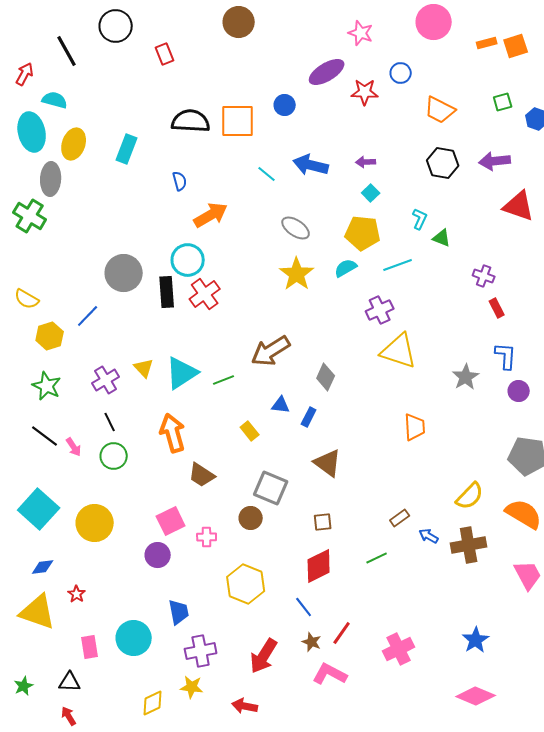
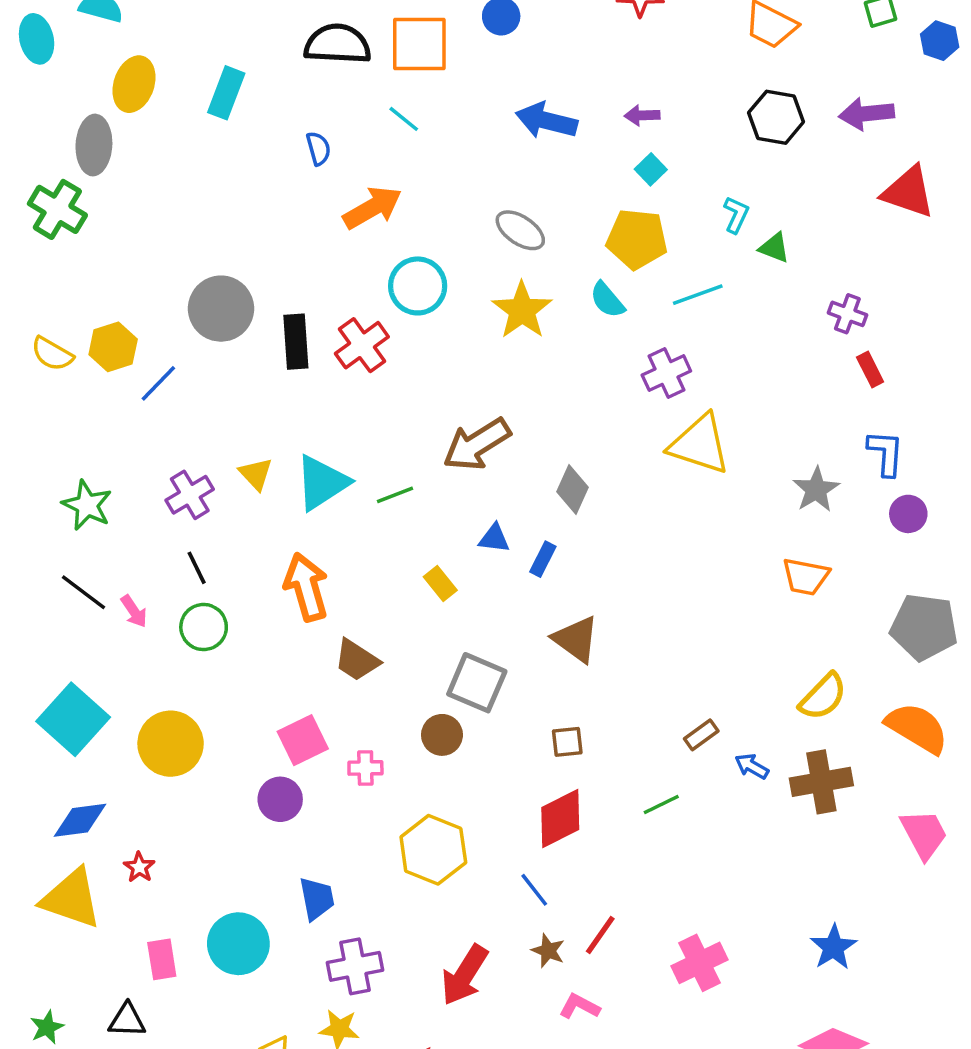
cyan ellipse: (32, 132) -> (37, 39), moved, size x0.7
cyan line: (267, 174) -> (404, 119), moved
cyan circle: (188, 260) -> (418, 286), moved
cyan semicircle: (346, 268) -> (607, 300), turned -100
yellow hexagon: (50, 336) -> (113, 347), moved
orange trapezoid: (415, 427) -> (806, 577), moved, turned 104
blue diamond: (43, 567) -> (80, 820), size x1.4
pink L-shape: (330, 674) -> (579, 1006), size x0.7

